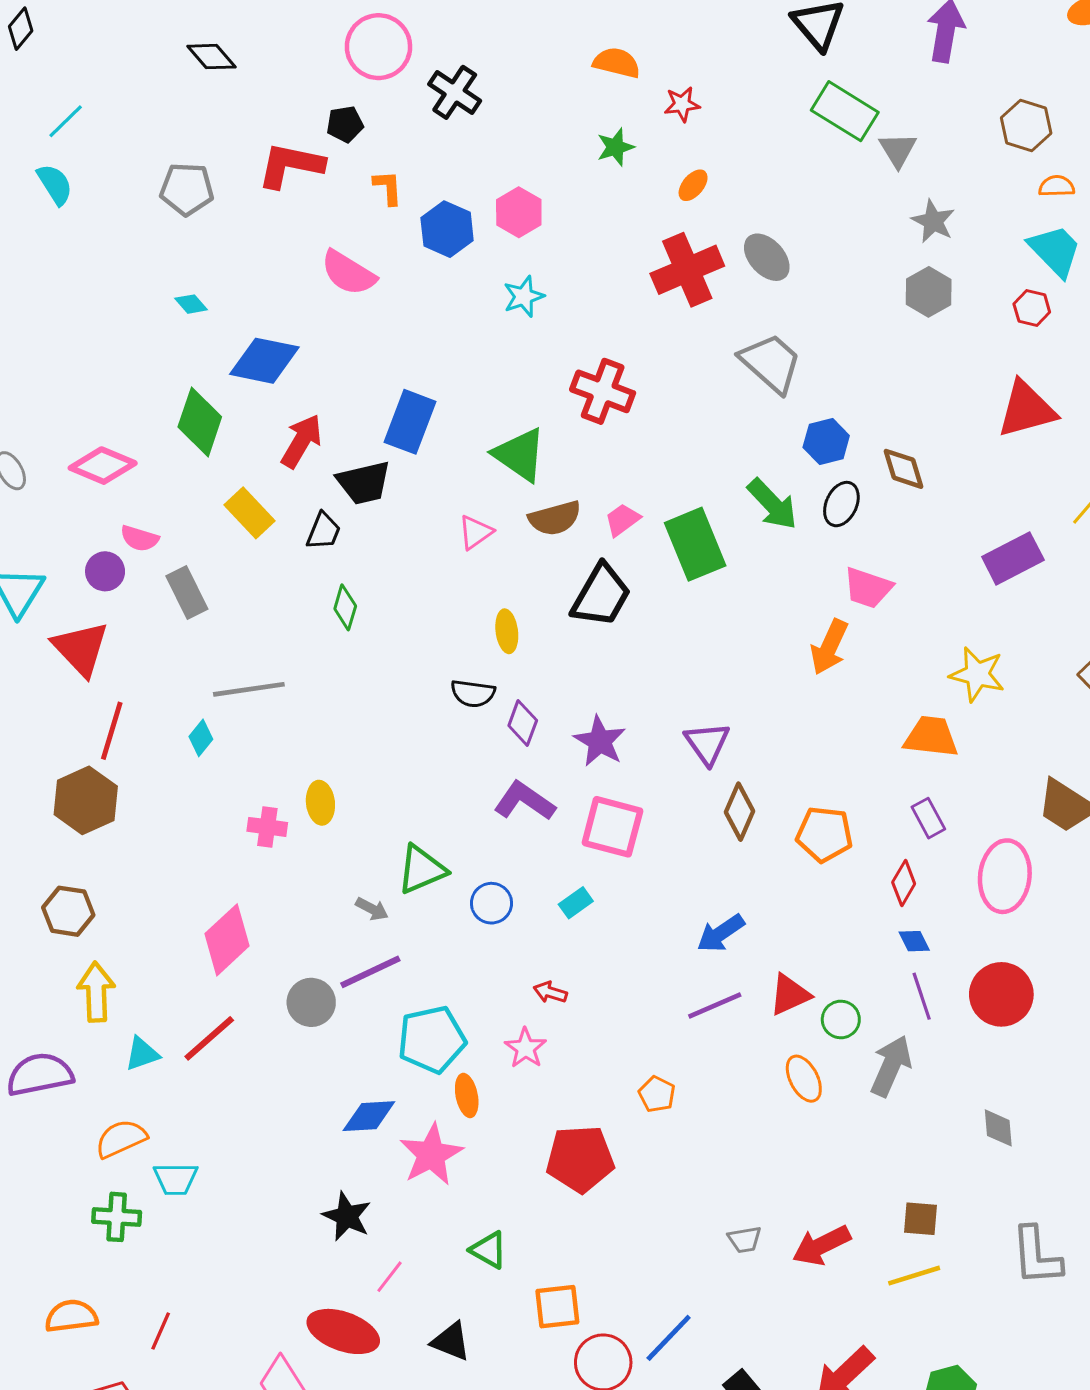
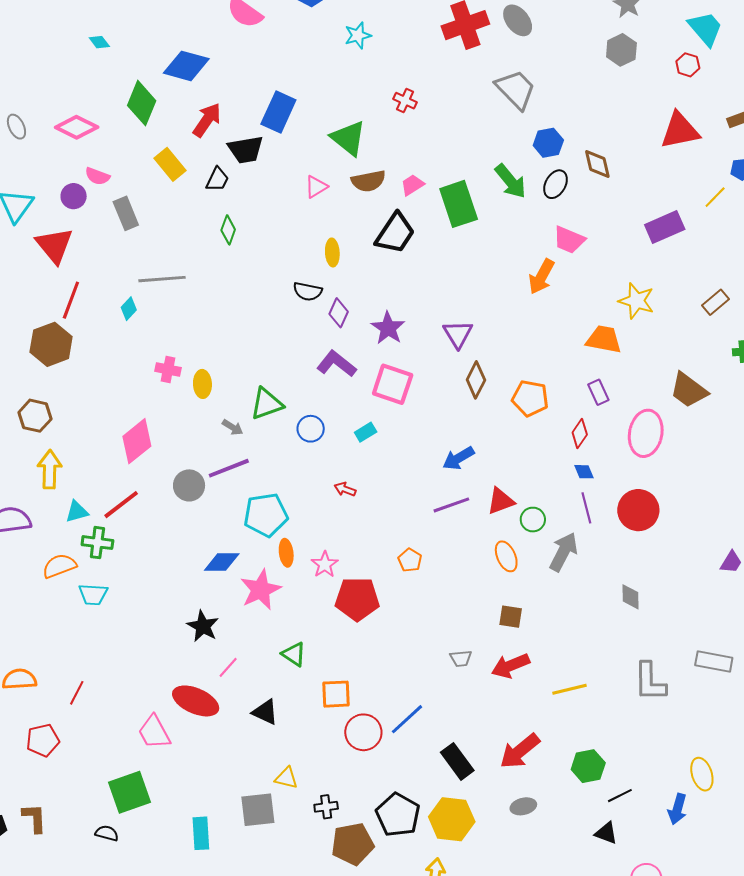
cyan diamond: (191, 304) -> (99, 42), moved
red cross: (603, 391) -> (405, 101), size x0.6
yellow ellipse: (320, 803) -> (202, 384), moved
pink star: (525, 1048) -> (325, 564), moved
green cross: (117, 1217) -> (97, 543), moved
brown square: (921, 1219) -> (511, 617), moved

